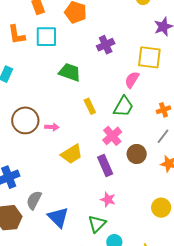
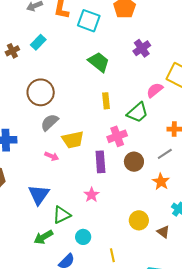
purple cross: (106, 45) -> (142, 48), turned -30
pink arrow: (52, 127) -> (52, 156), moved
gray semicircle: (34, 200) -> (50, 122), moved
green triangle: (97, 224) -> (62, 215), moved

